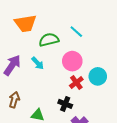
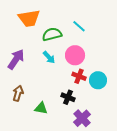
cyan arrow: (38, 63) -> (49, 57), moved
cyan circle: (98, 76) -> (98, 80), moved
red cross: (76, 83) -> (79, 76), turned -32

